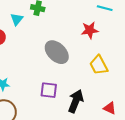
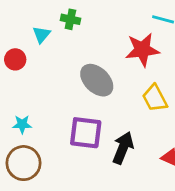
red star: (90, 30) -> (142, 50), size x1.4
purple square: (49, 90) -> (86, 133), size x1.4

